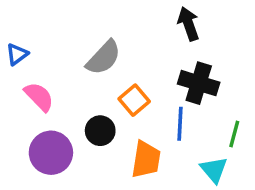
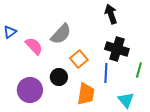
pink semicircle: (39, 97) -> (34, 46), moved
green line: (234, 134) -> (139, 70), moved

